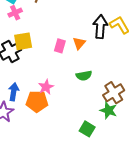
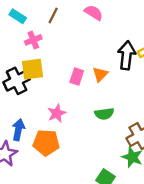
pink cross: (15, 13) -> (33, 40), moved
pink star: (46, 87) -> (57, 113), moved

